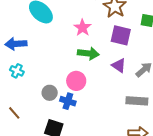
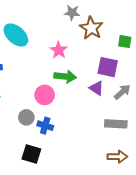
purple square: (121, 35) -> (108, 67), moved
pink circle: (76, 81) -> (45, 95), moved

